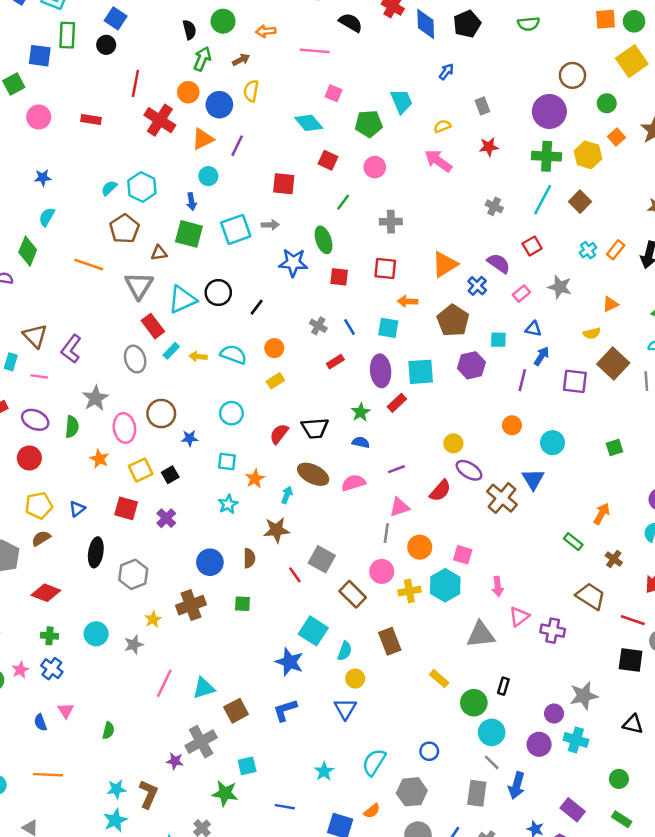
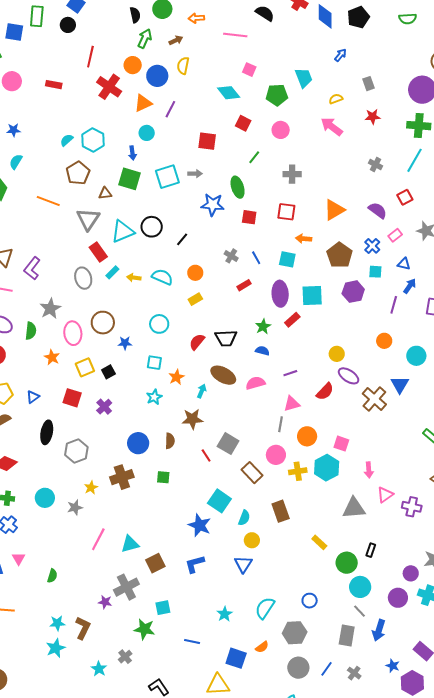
blue cross: (477, 286) -> (372, 246), moved

